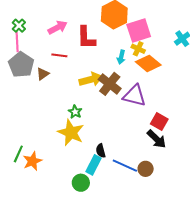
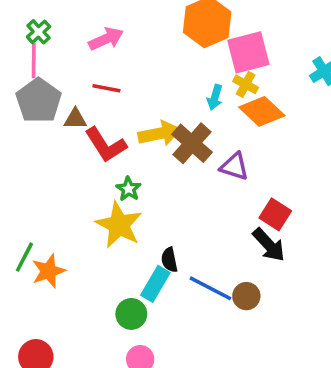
red L-shape: (86, 38) -> (106, 145), moved, turned -35
brown triangle: (43, 74) -> (75, 119), turned 32
purple triangle: (134, 96) -> (234, 166), size x0.7

